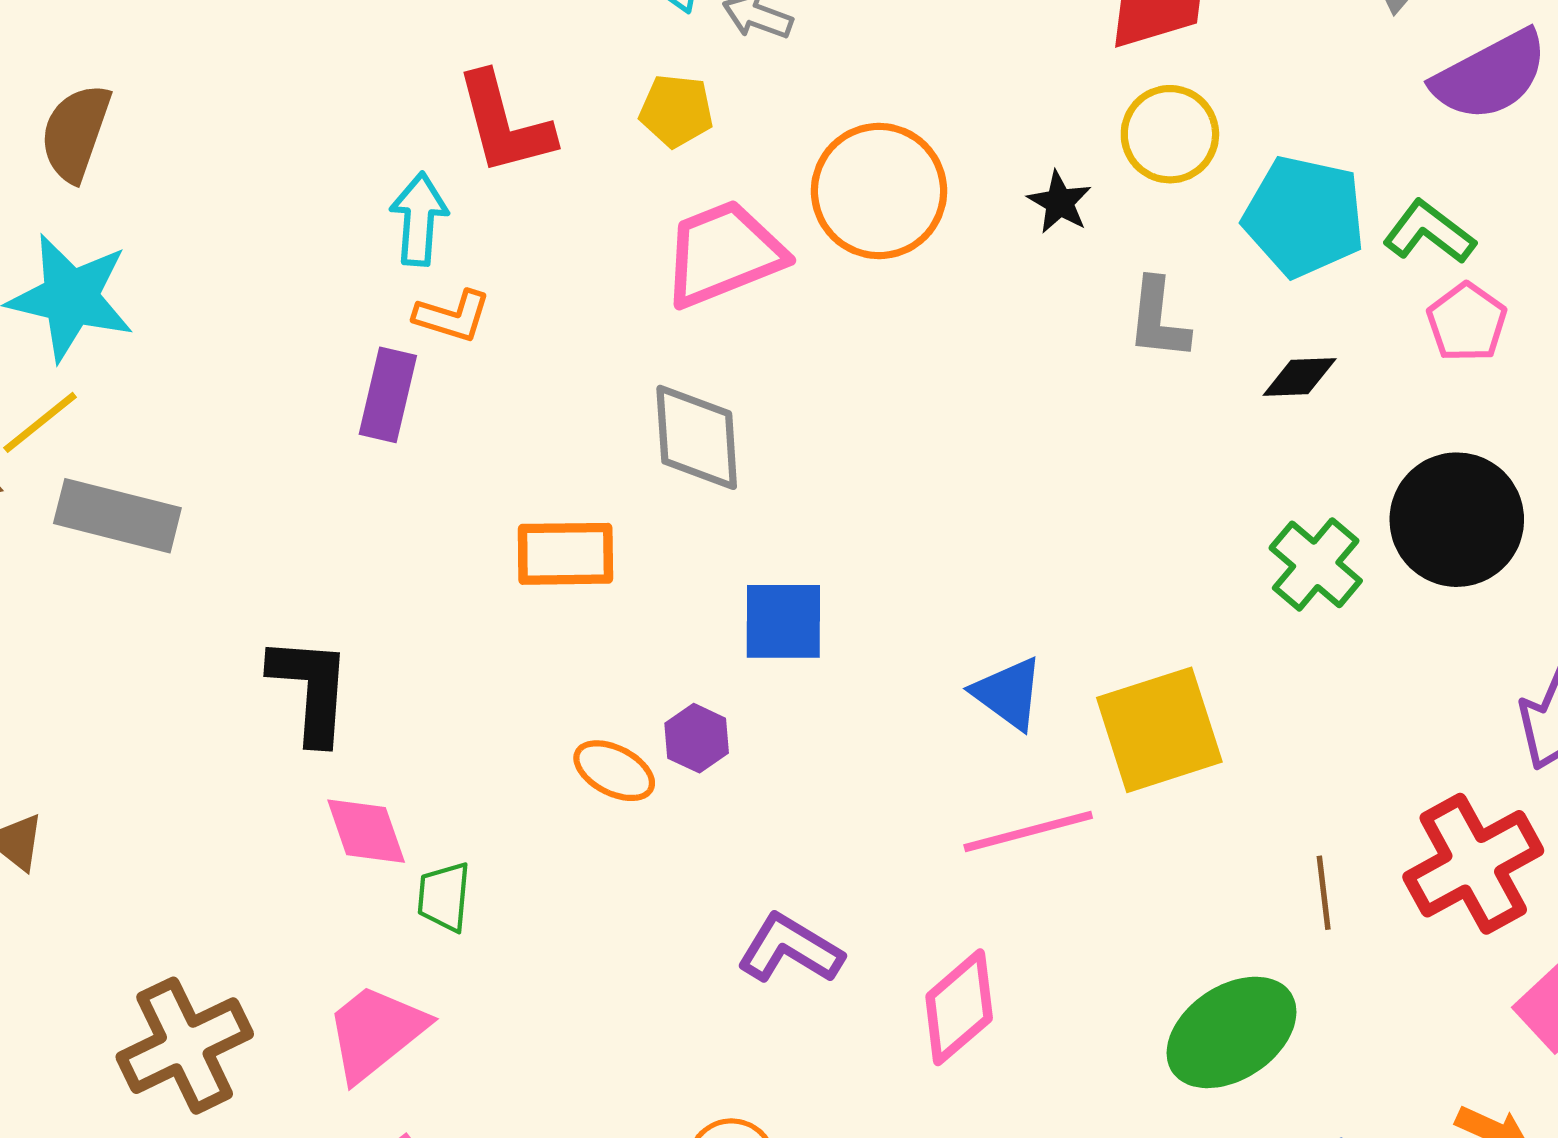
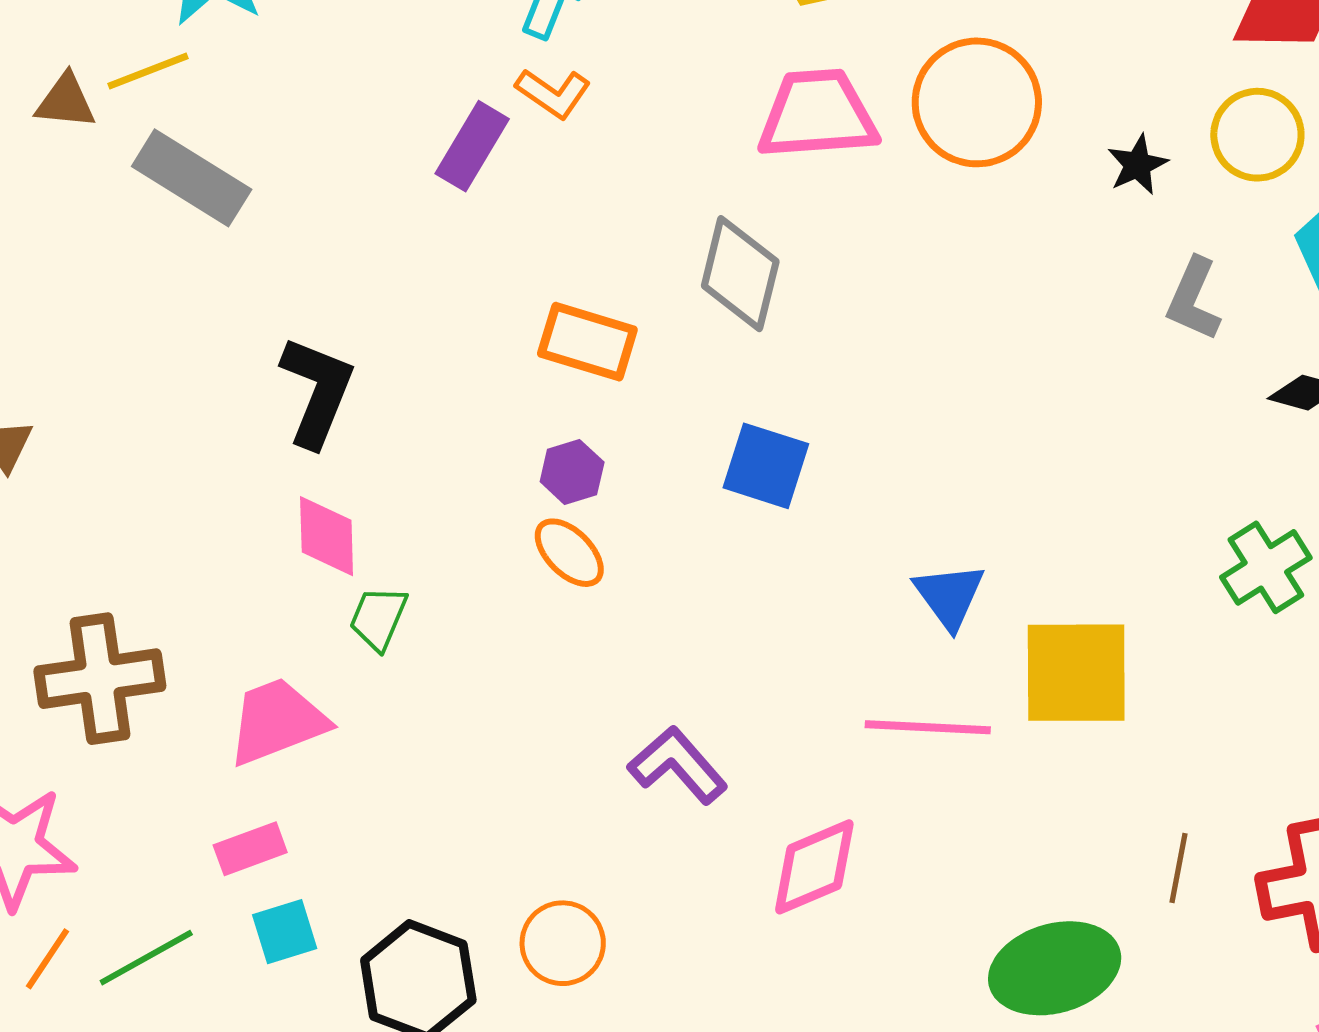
purple hexagon: (697, 738) -> (572, 472), moved

